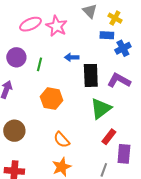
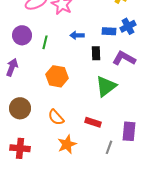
blue rectangle: (107, 35) -> (109, 31), moved
black rectangle: (91, 75) -> (96, 53), size x0.6
red rectangle: (109, 137) -> (93, 122), moved, turned 70
orange semicircle: (62, 140) -> (56, 117), moved

